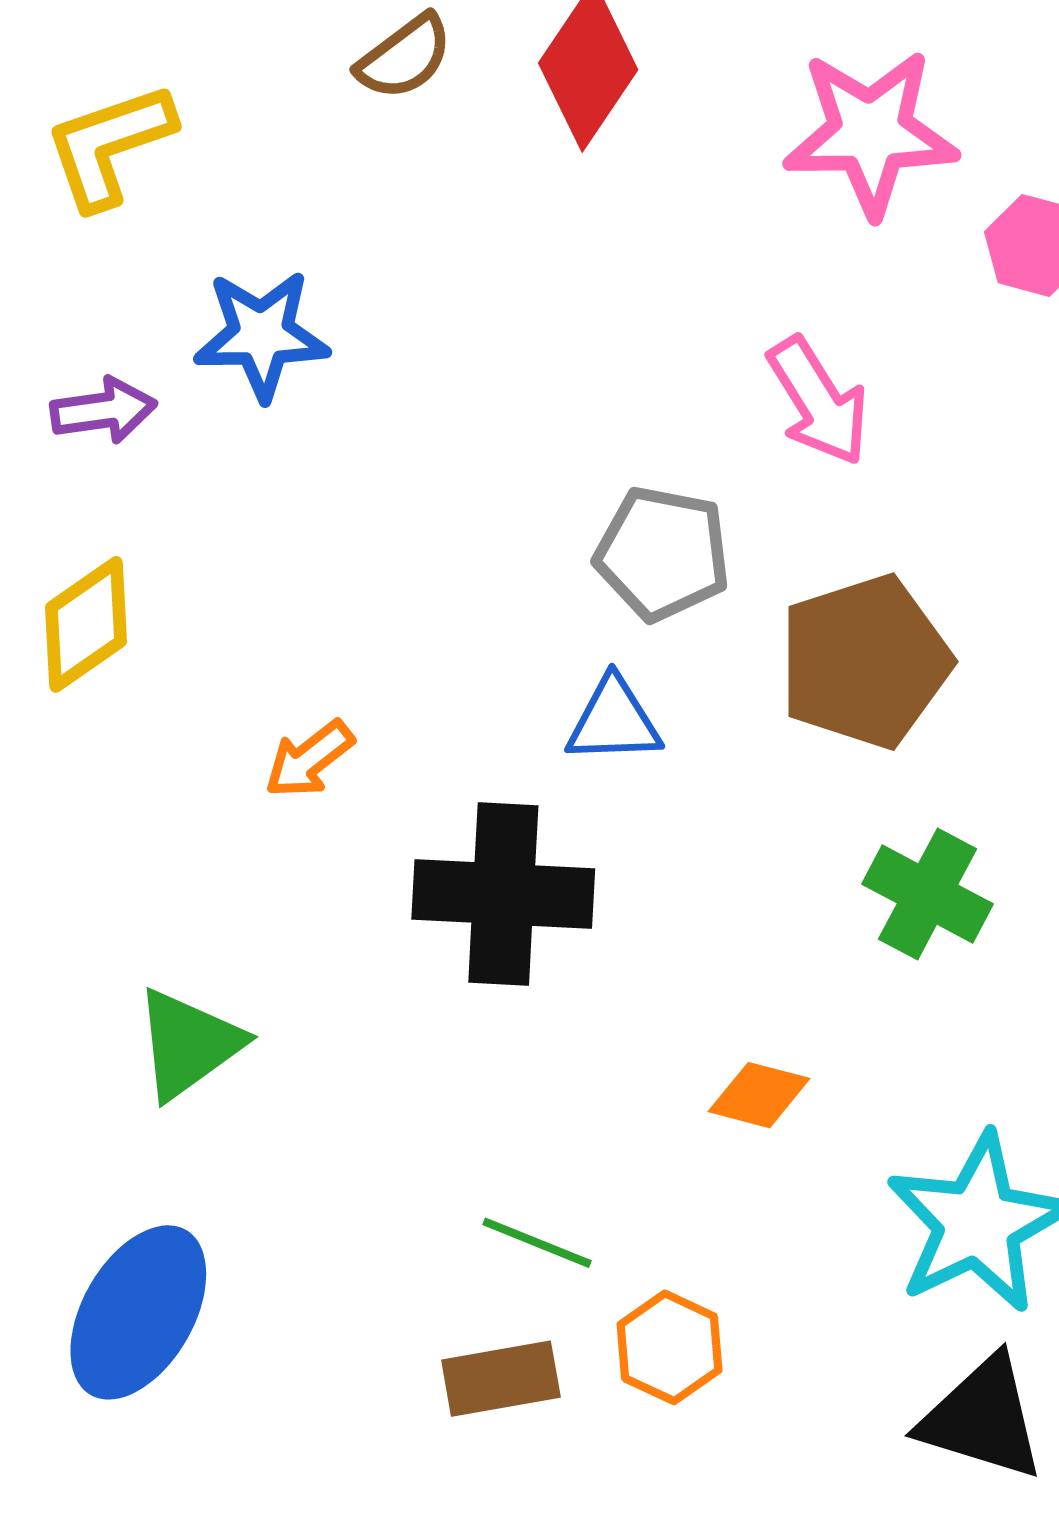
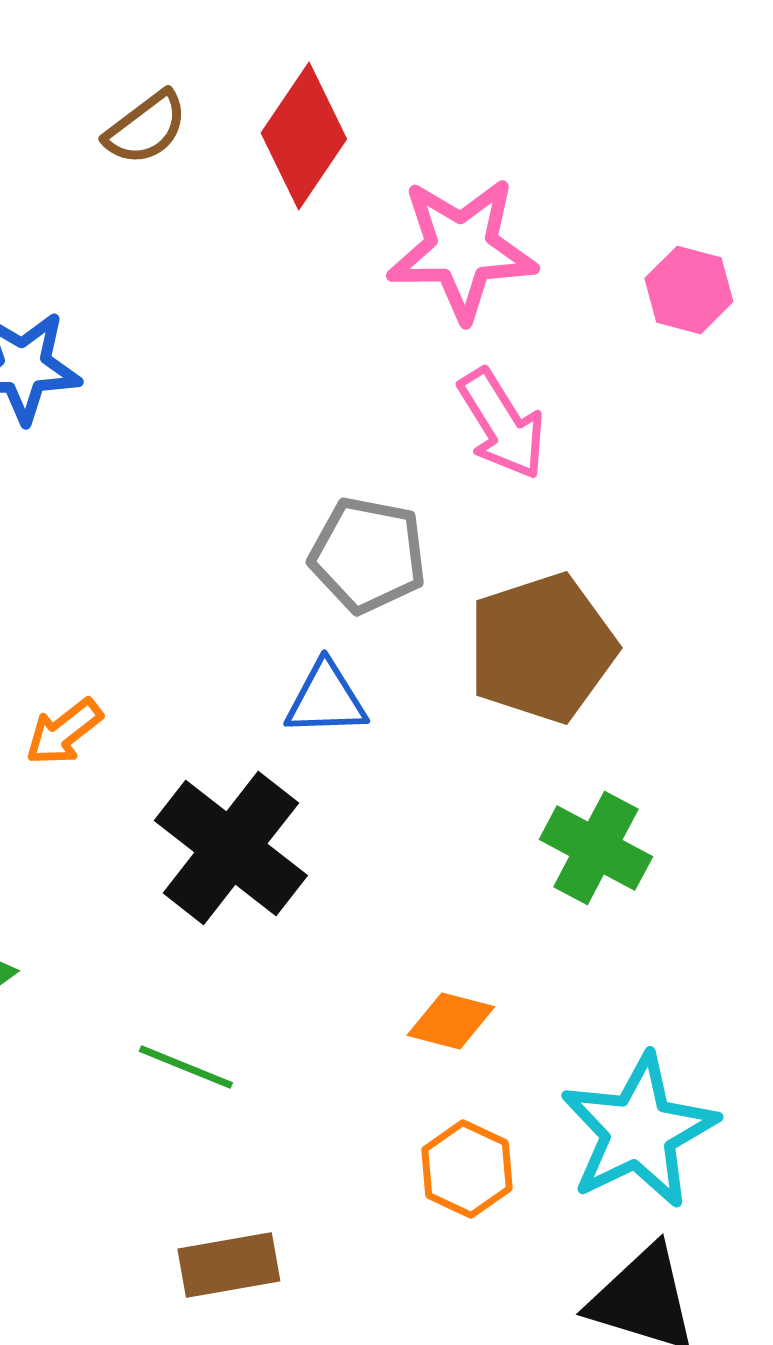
pink star: (871, 133) -> (462, 249), moved
black cross: (503, 894) -> (231, 848), turned 35
green line: (537, 1243) -> (186, 1067), moved
orange hexagon: (669, 1347) -> (467, 1169), moved

